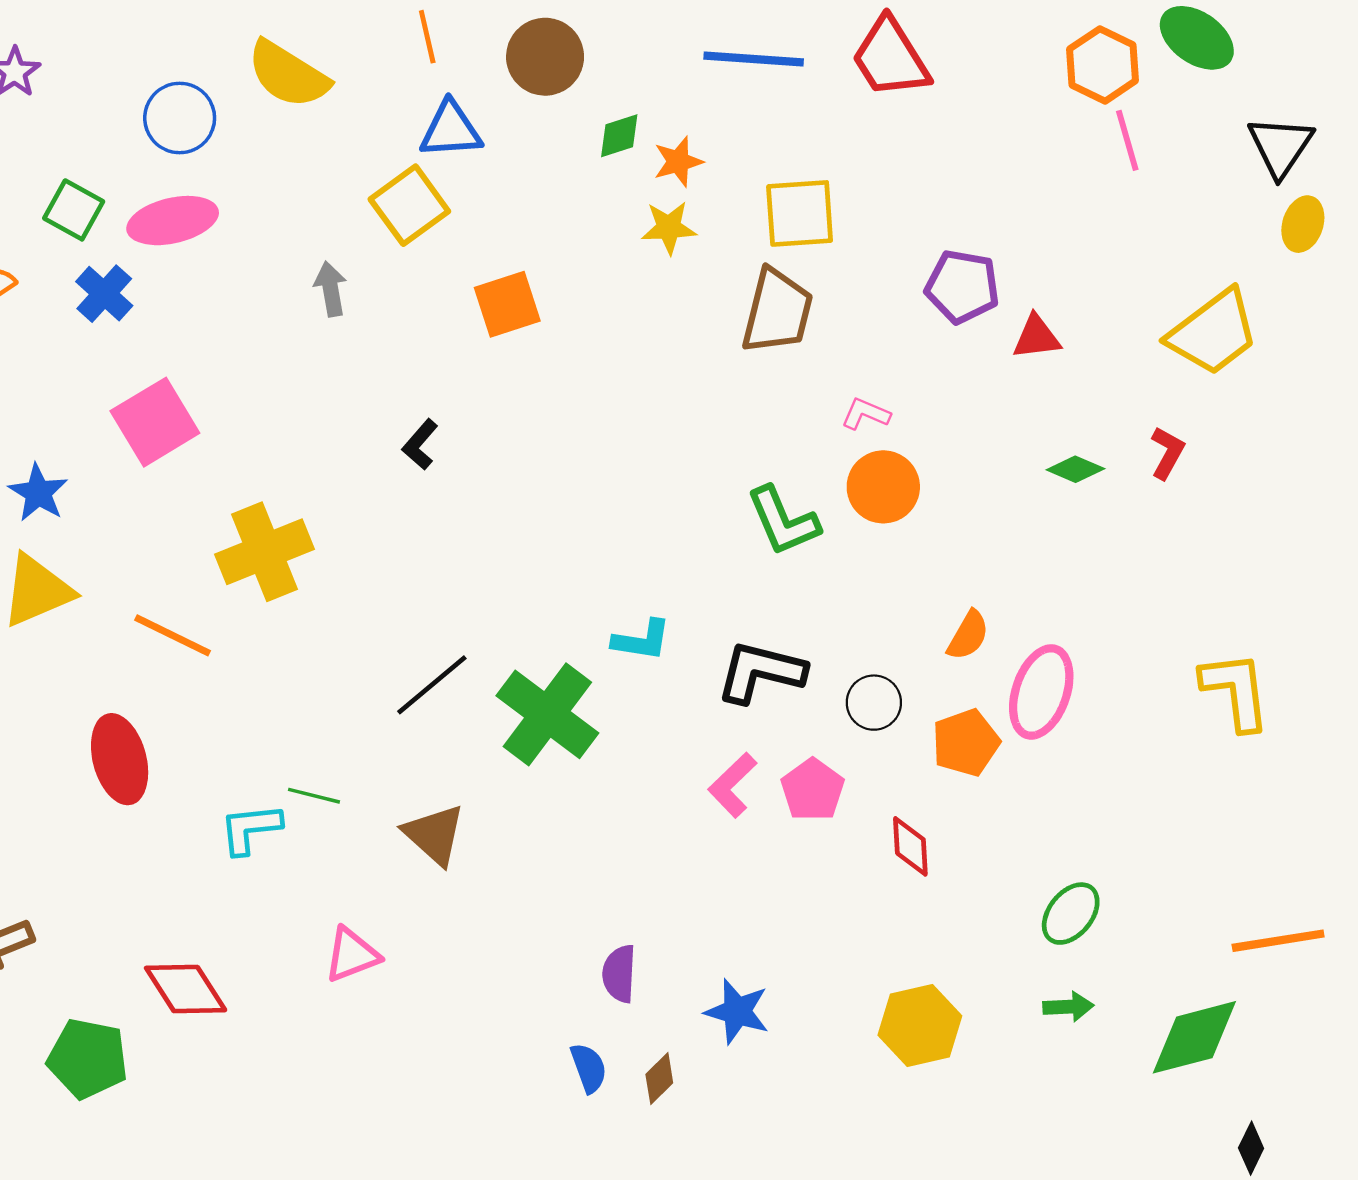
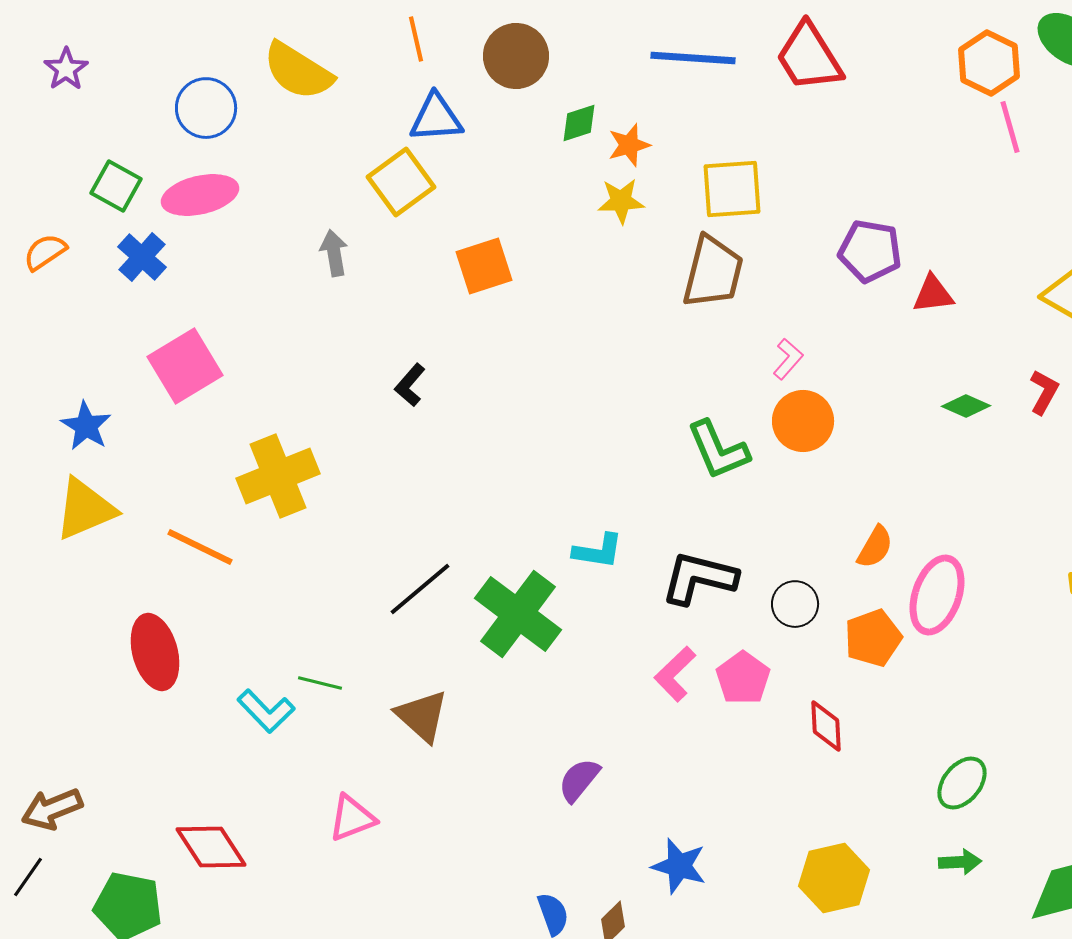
pink L-shape: (866, 414) -> (788, 359), turned 108
cyan L-shape: (250, 829) -> (266, 711), turned -128
purple semicircle: (619, 974) -> (579, 780), moved, turned 36

